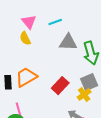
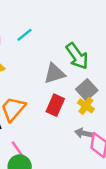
gray triangle: (68, 42) -> (55, 73), moved

